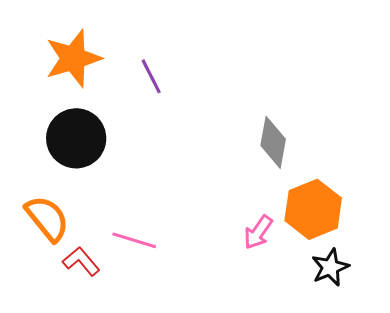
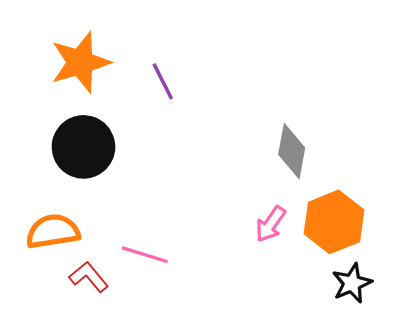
orange semicircle: (47, 218) -> (53, 231), turned -60
pink arrow: (258, 232) -> (271, 224), moved

